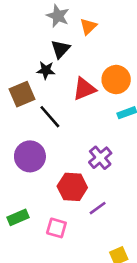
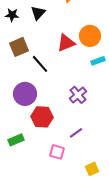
black triangle: (60, 49) -> (38, 13), moved
black star: (46, 70) -> (12, 15), moved
red hexagon: (72, 187) -> (42, 117), moved
pink square: (56, 228) -> (57, 152), moved

